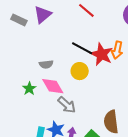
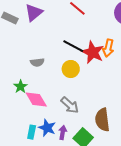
pink diamond: (53, 86) -> (36, 99), moved
gray arrow: (67, 105) -> (70, 105), moved

